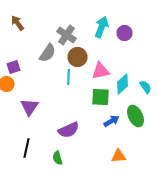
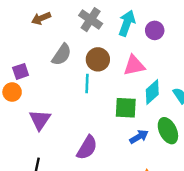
brown arrow: (18, 23) -> (41, 18), moved, turned -77
gray cross: (66, 35) -> (91, 20), moved
pink triangle: (100, 71) -> (134, 65), moved
purple semicircle: (68, 130) -> (87, 148), turned -35

